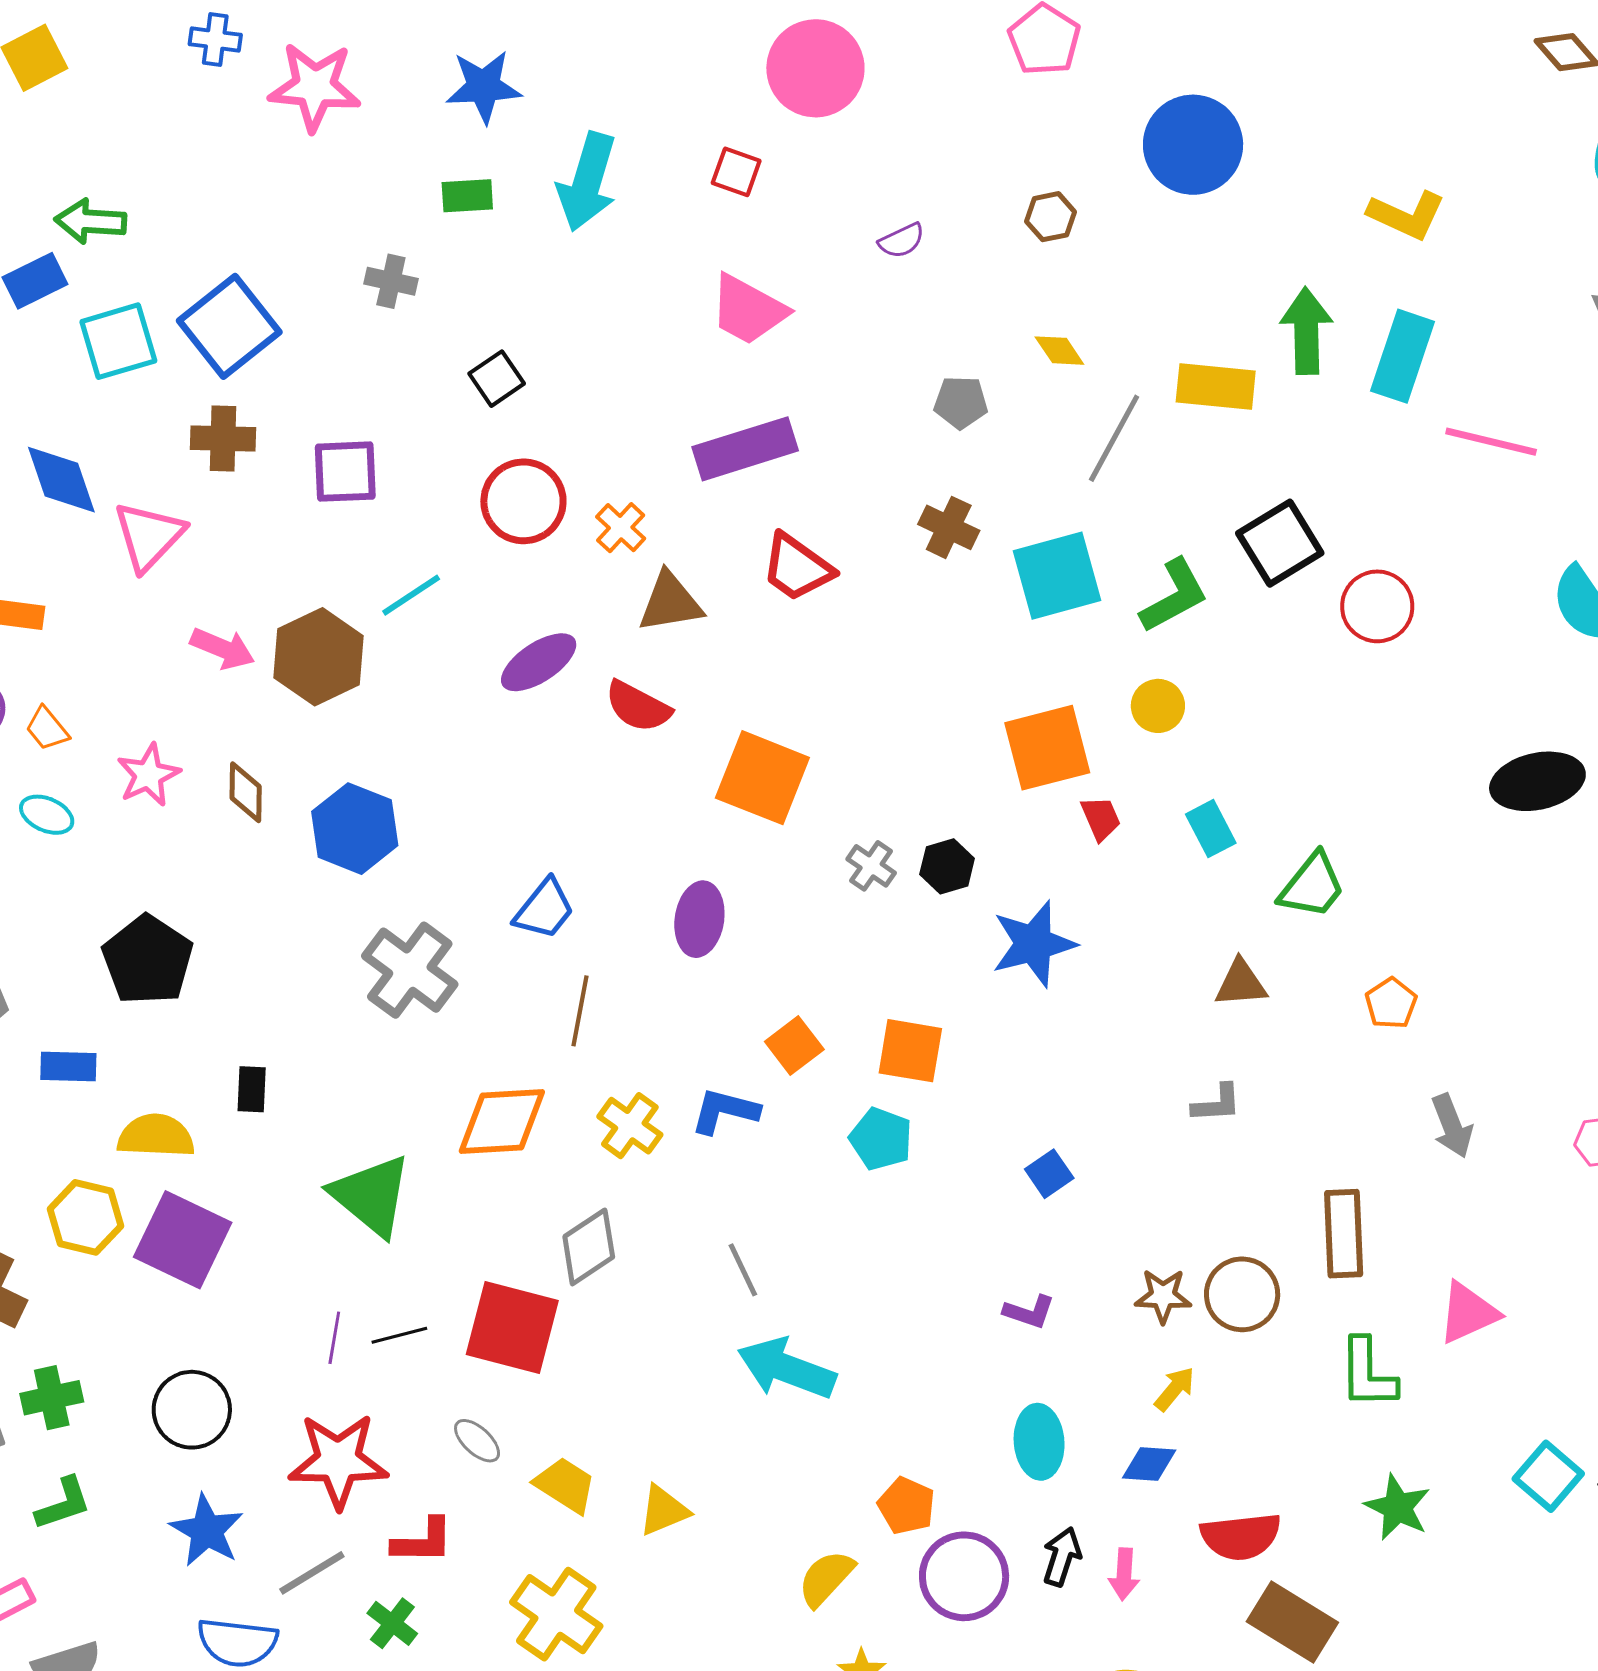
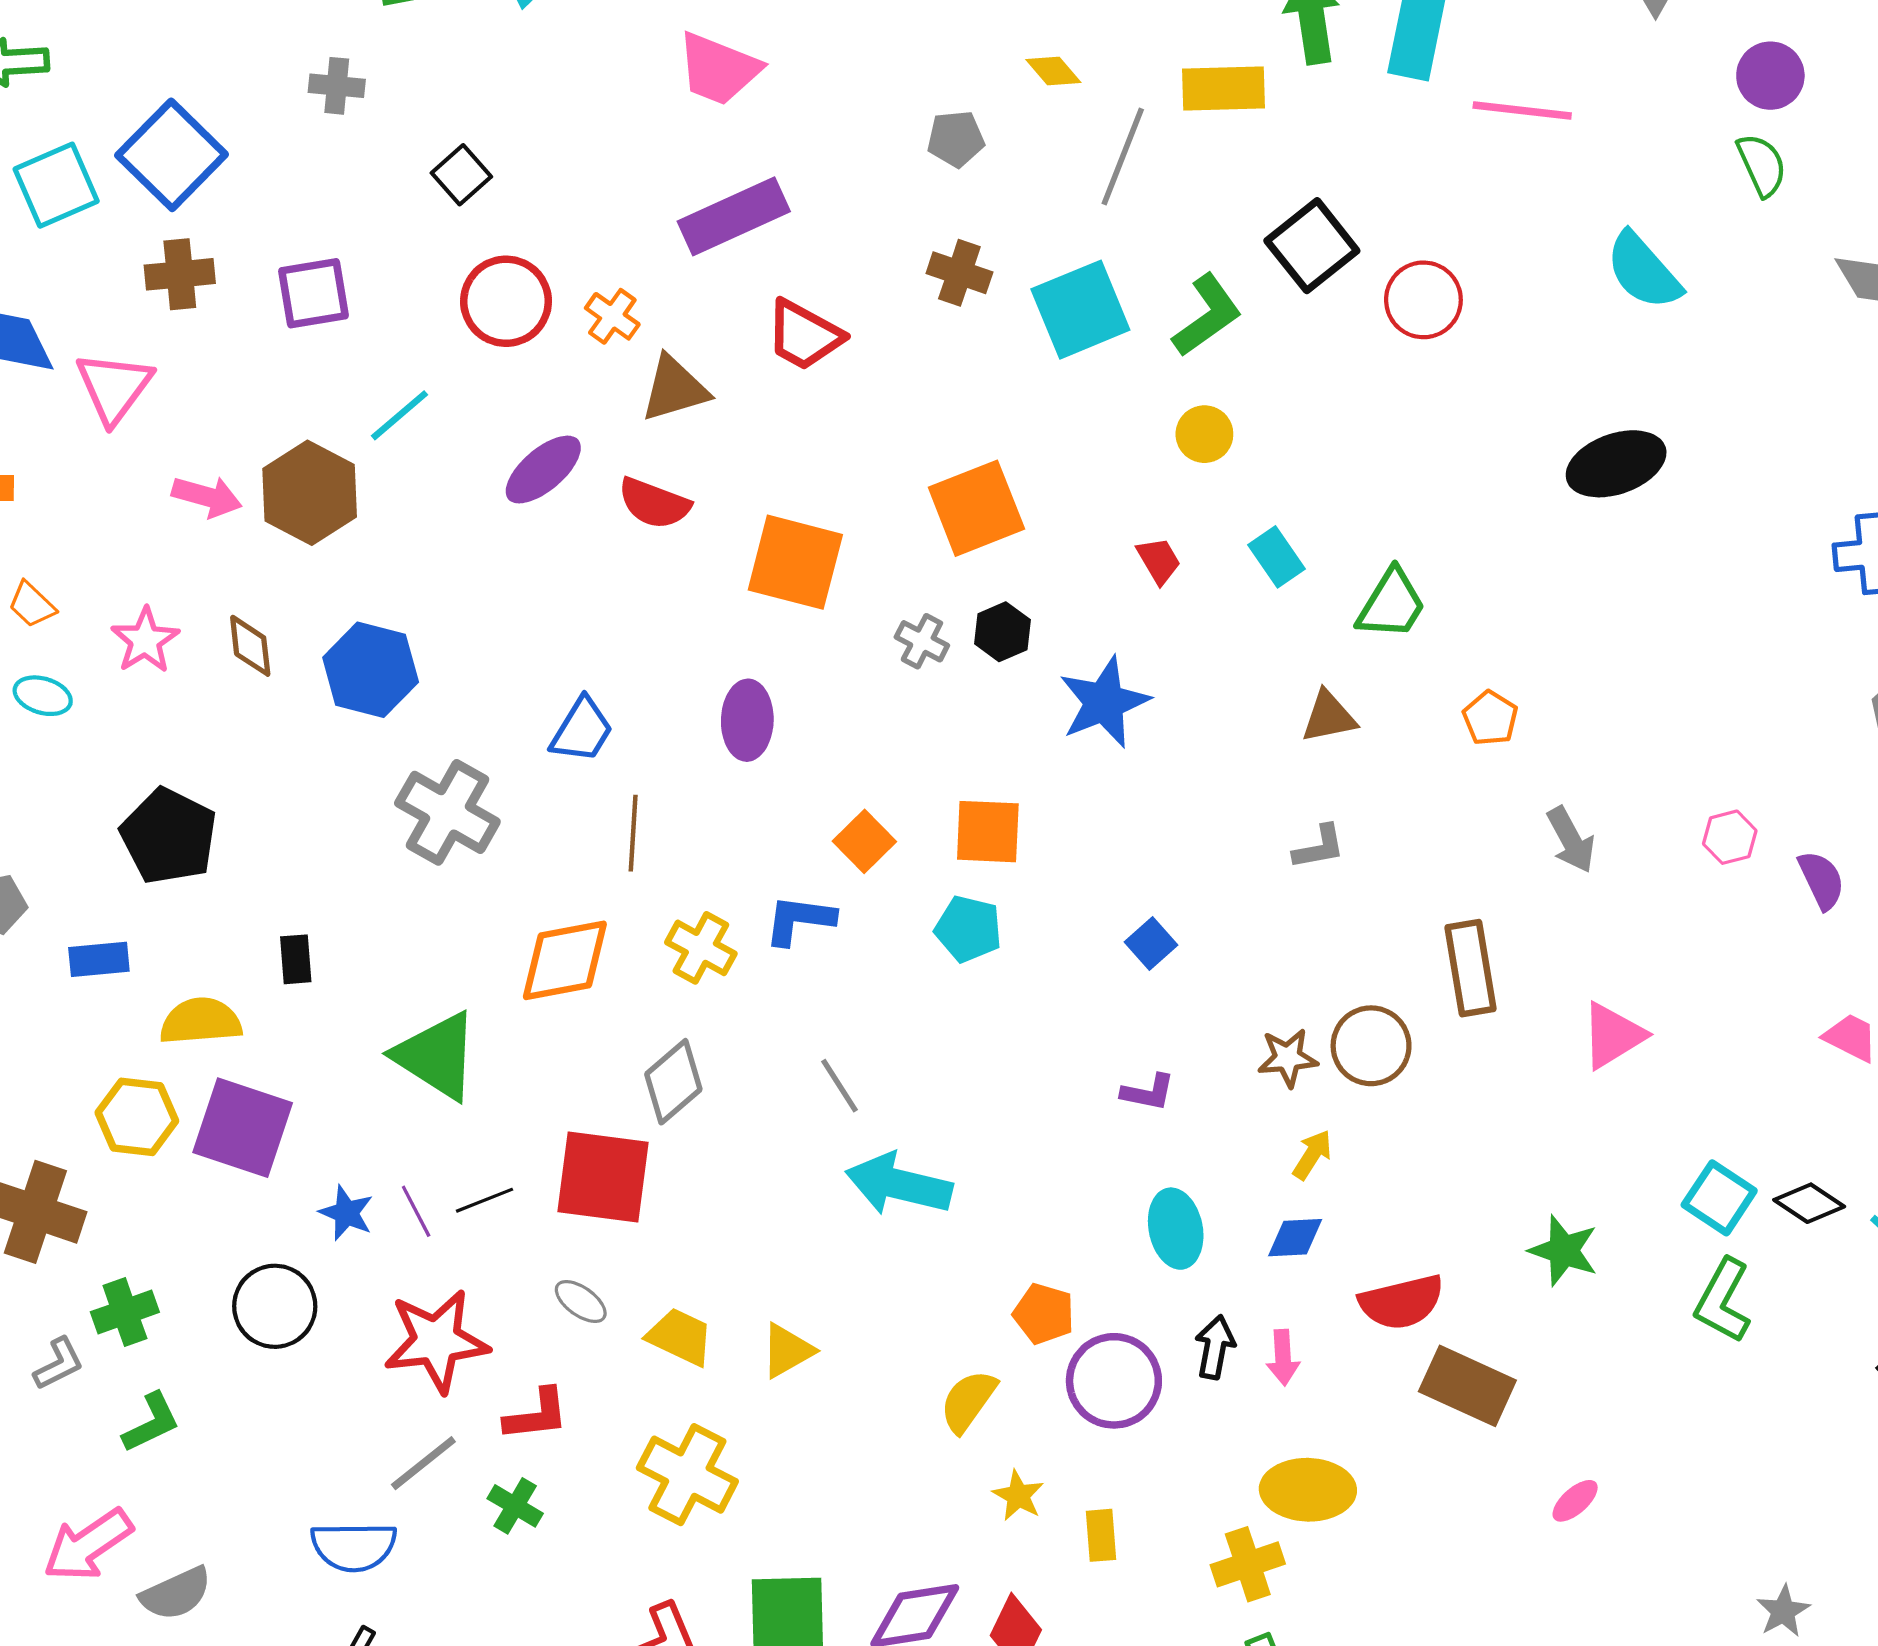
orange square: (1047, 748) -> (976, 508), moved
purple line: (334, 1338) -> (416, 1211), turned -30
green L-shape: (1368, 1373) -> (1723, 1301), moved, turned 36
blue star: (207, 1531) -> (346, 1213), moved, size x0.7

